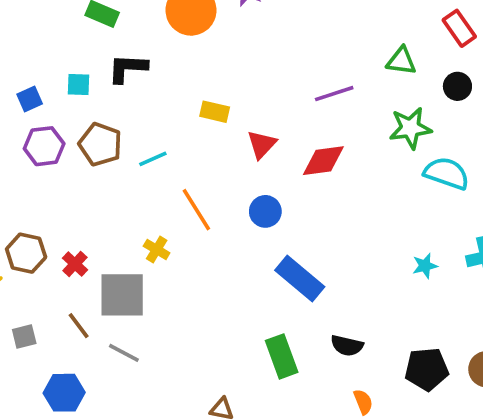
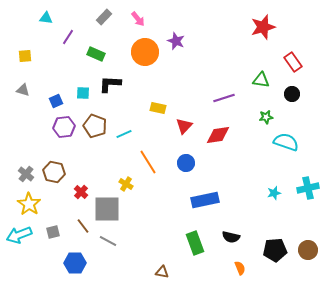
green star: (410, 128) -> (266, 117), size x0.6
brown hexagon: (26, 253) -> (54, 172), moved
blue rectangle: (300, 278) -> (205, 200), turned -52

